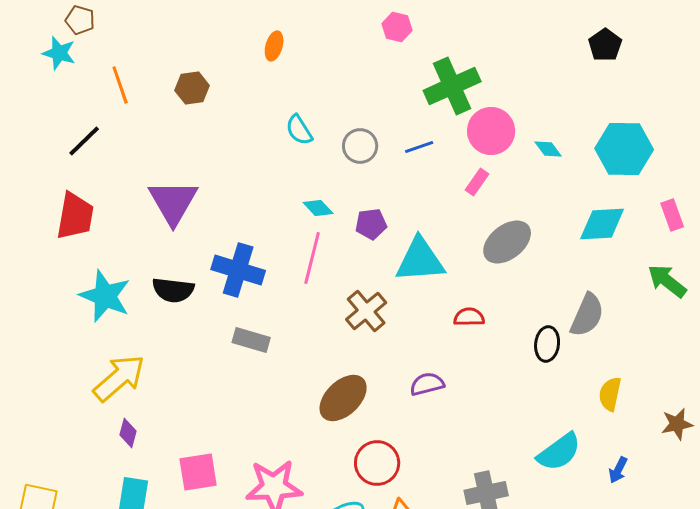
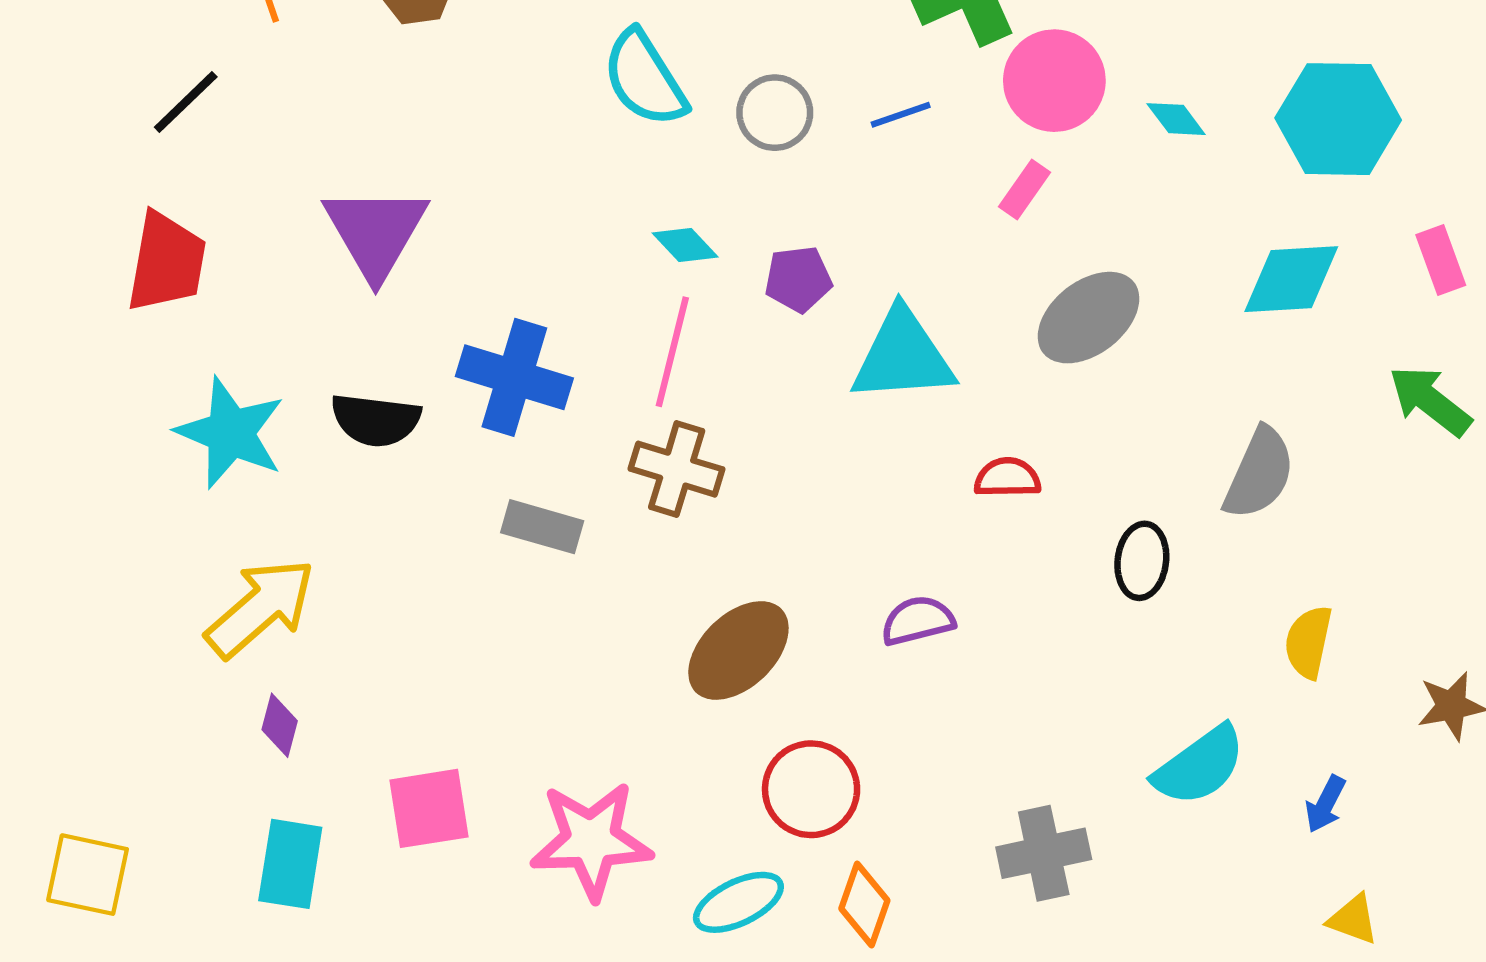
cyan semicircle: (299, 130) -> (645, 79), size x1.5
brown cross: (366, 311) -> (677, 469), moved, turned -33
black ellipse: (547, 344) -> (1142, 561), moved

